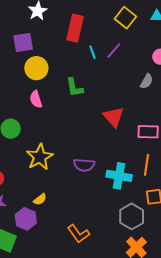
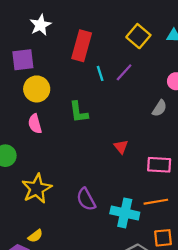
red triangle: (113, 117) -> (121, 147), size x0.6
purple semicircle: (84, 165) -> (86, 199), turned 55
orange line: (146, 165) -> (156, 202), turned 70

